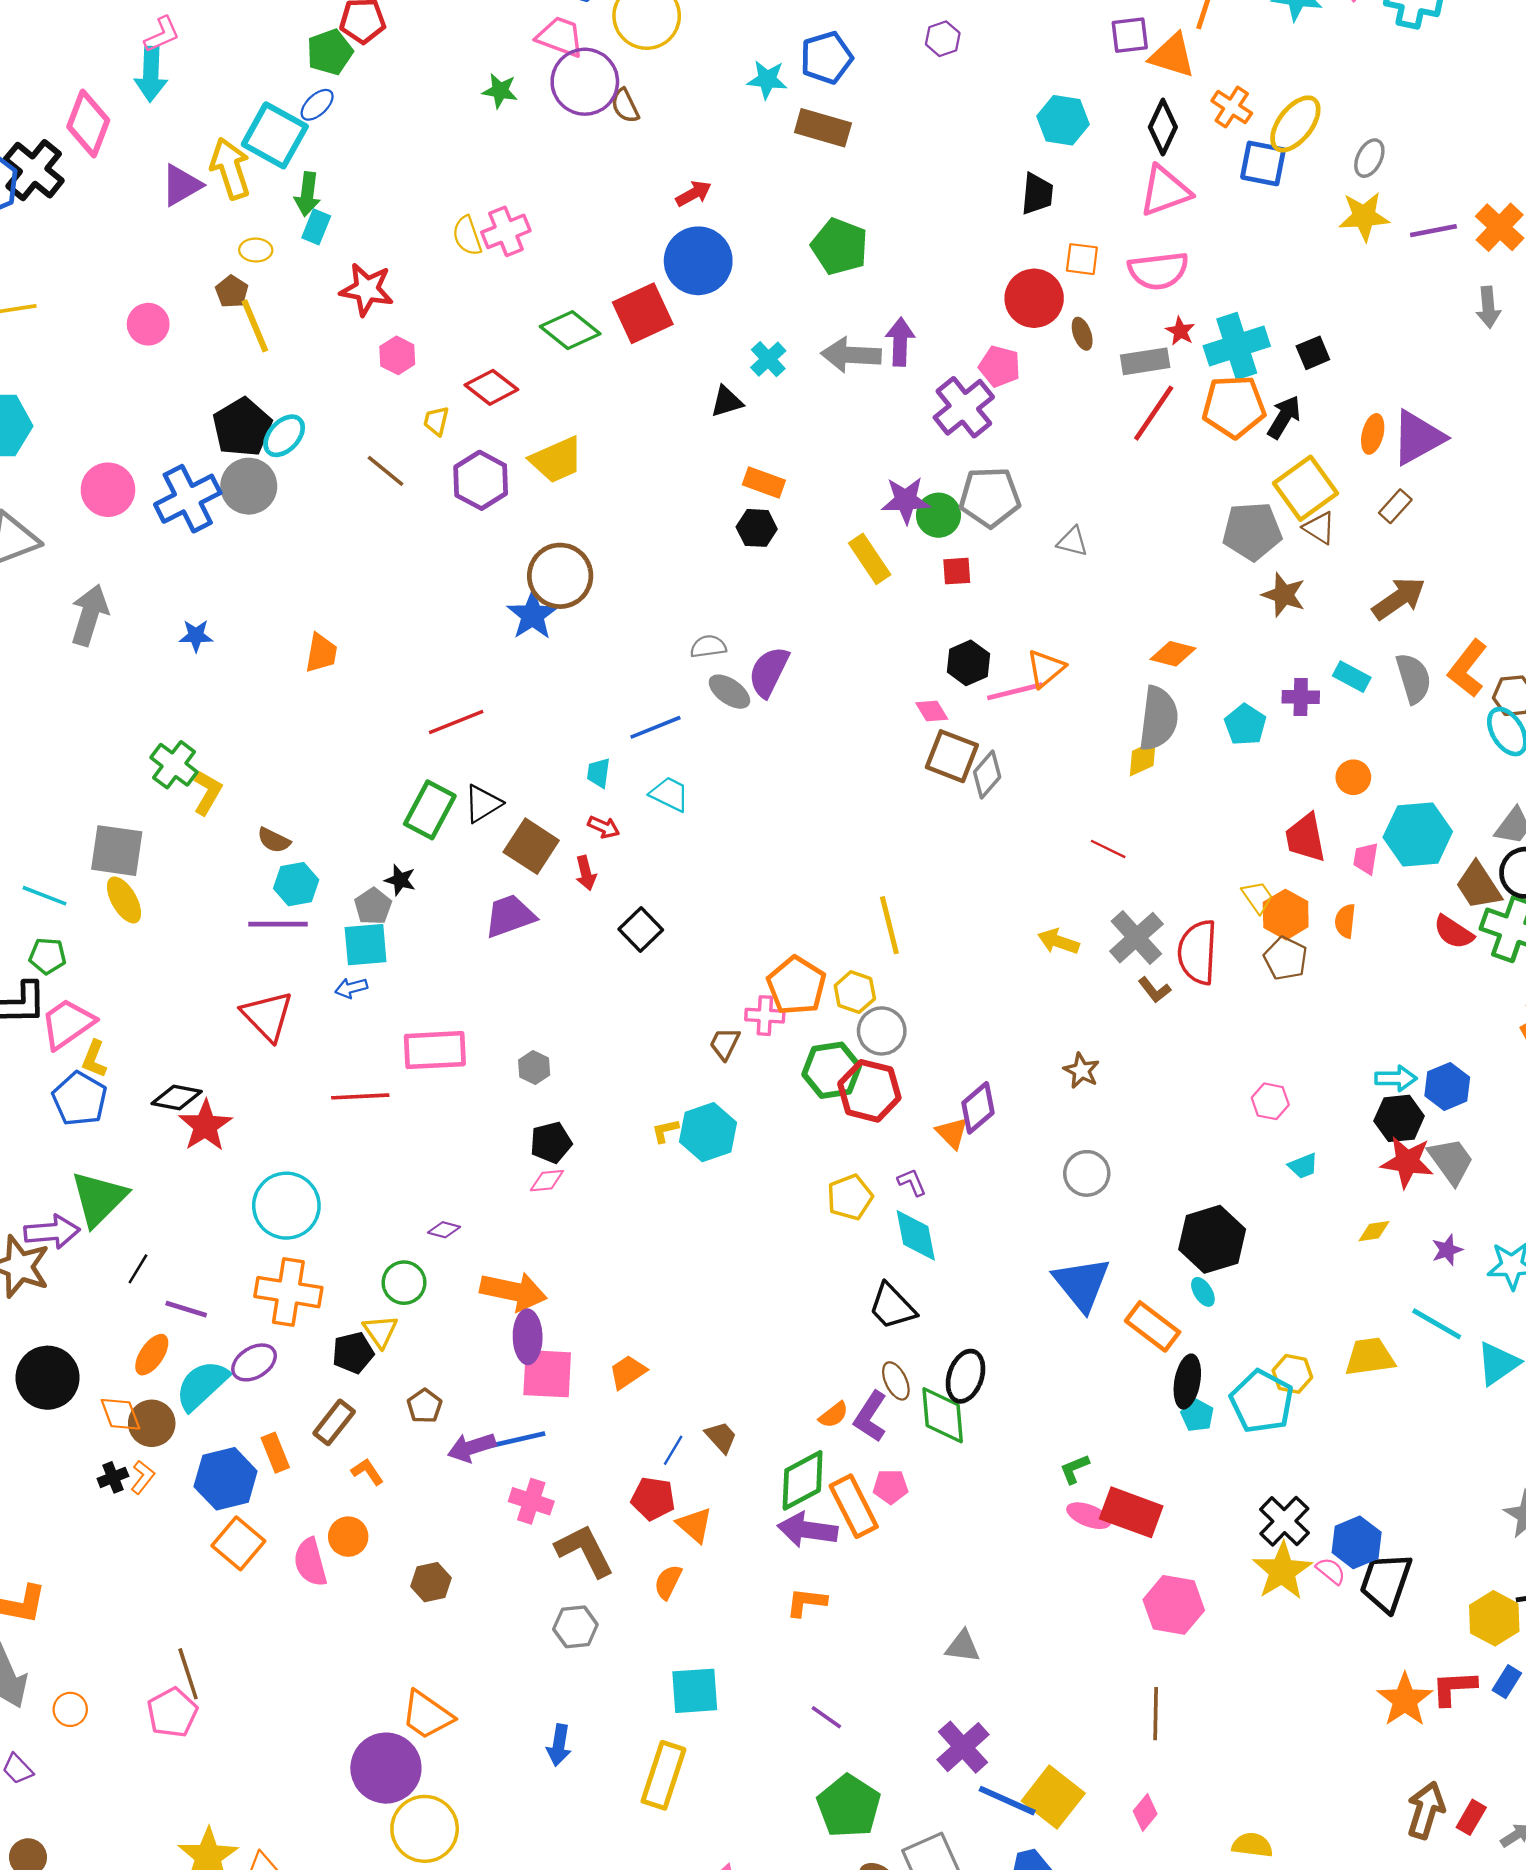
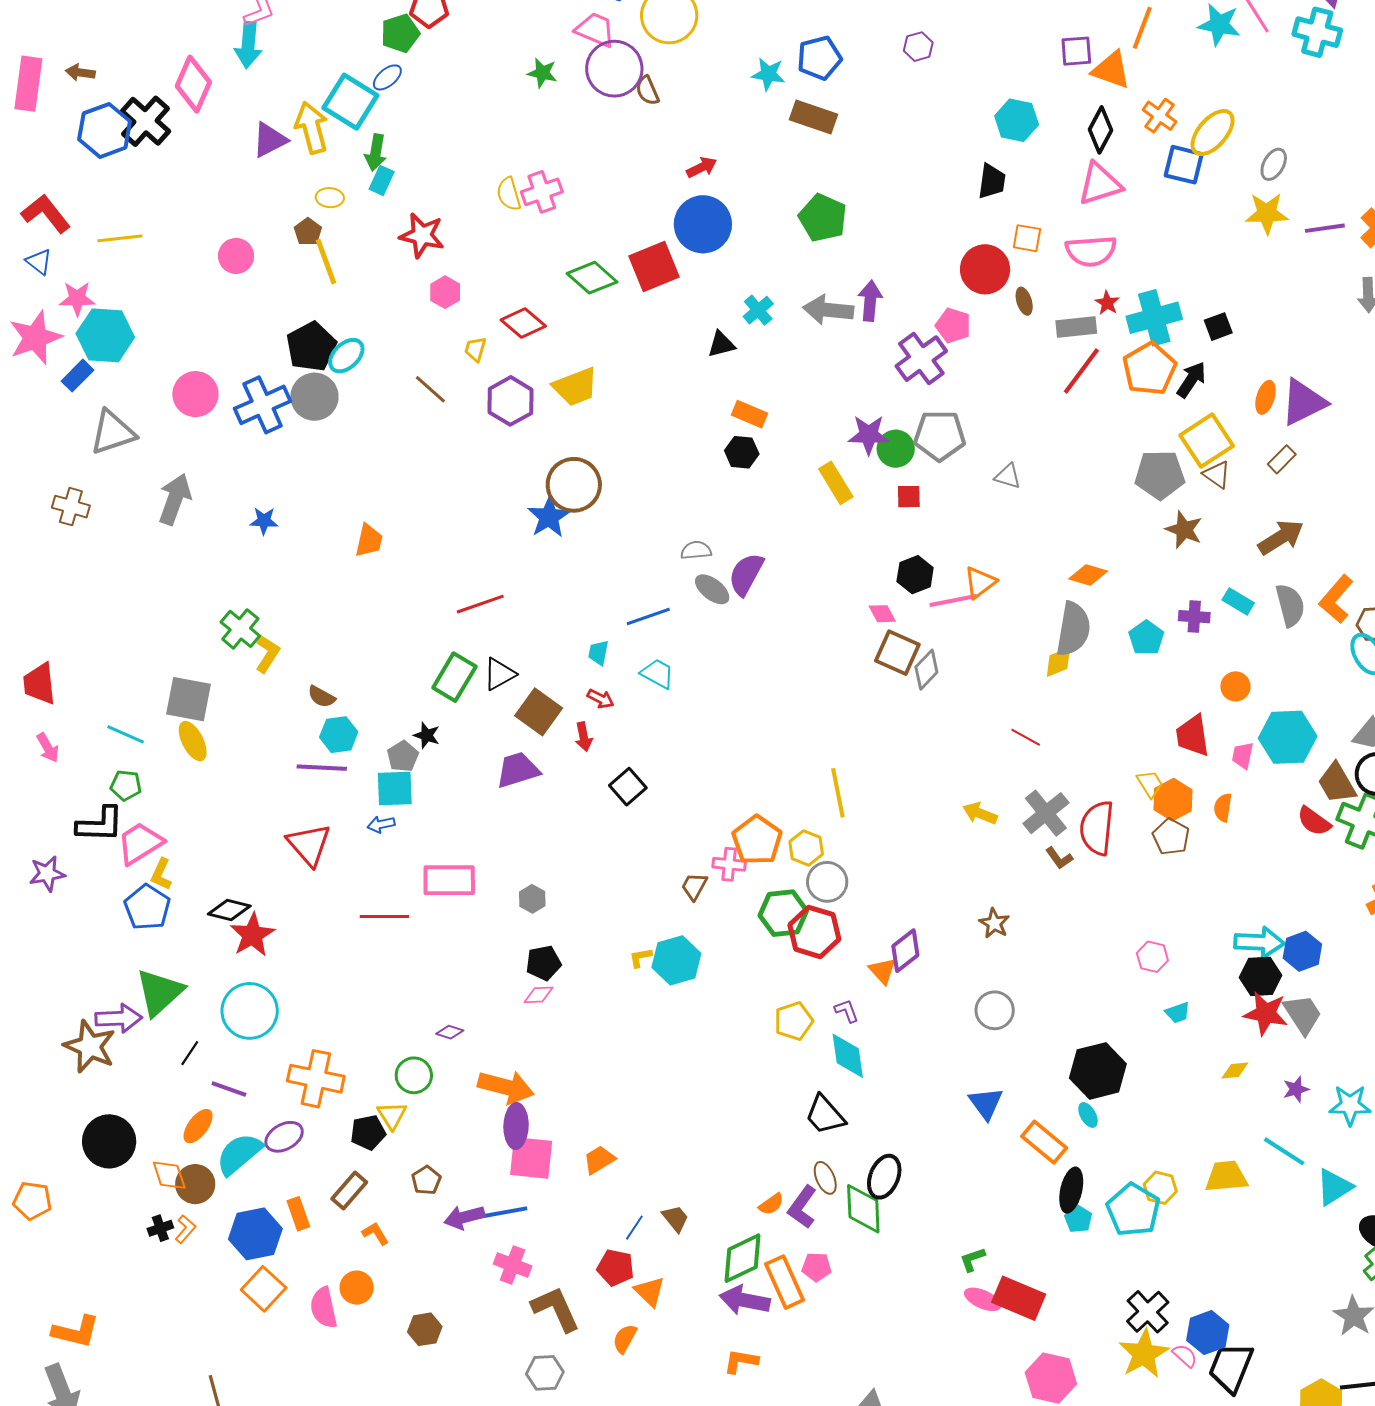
orange pentagon: (1234, 407) -> (1149, 369), turned -30
cyan arrow: (1396, 1078) -> (1259, 942), size x1.4
cyan circle: (286, 1206) -> (250, 1011), moved
blue triangle: (1082, 1284) -> (986, 1103), size x0.7

